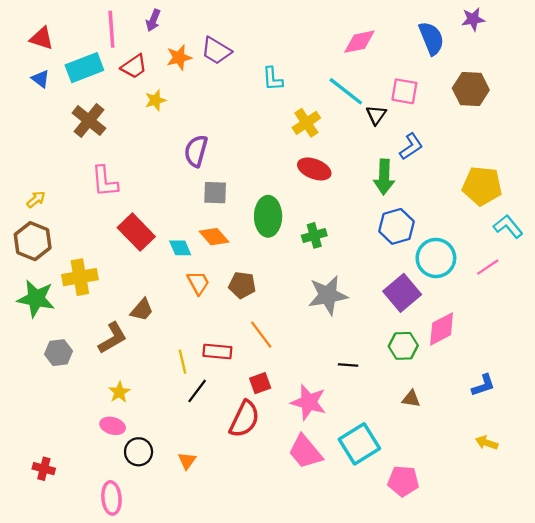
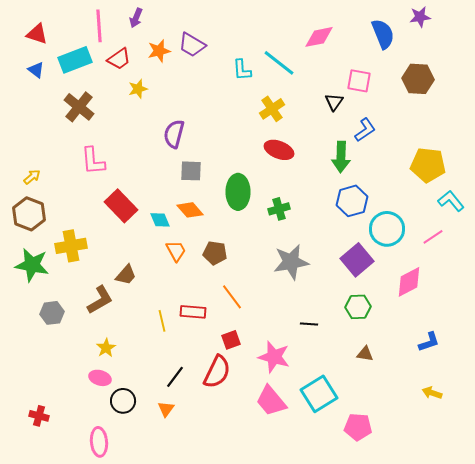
cyan line: (346, 91) -> (279, 63), moved
pink diamond: (442, 329) -> (409, 282), moved
black line: (197, 391) -> (175, 377), moved

